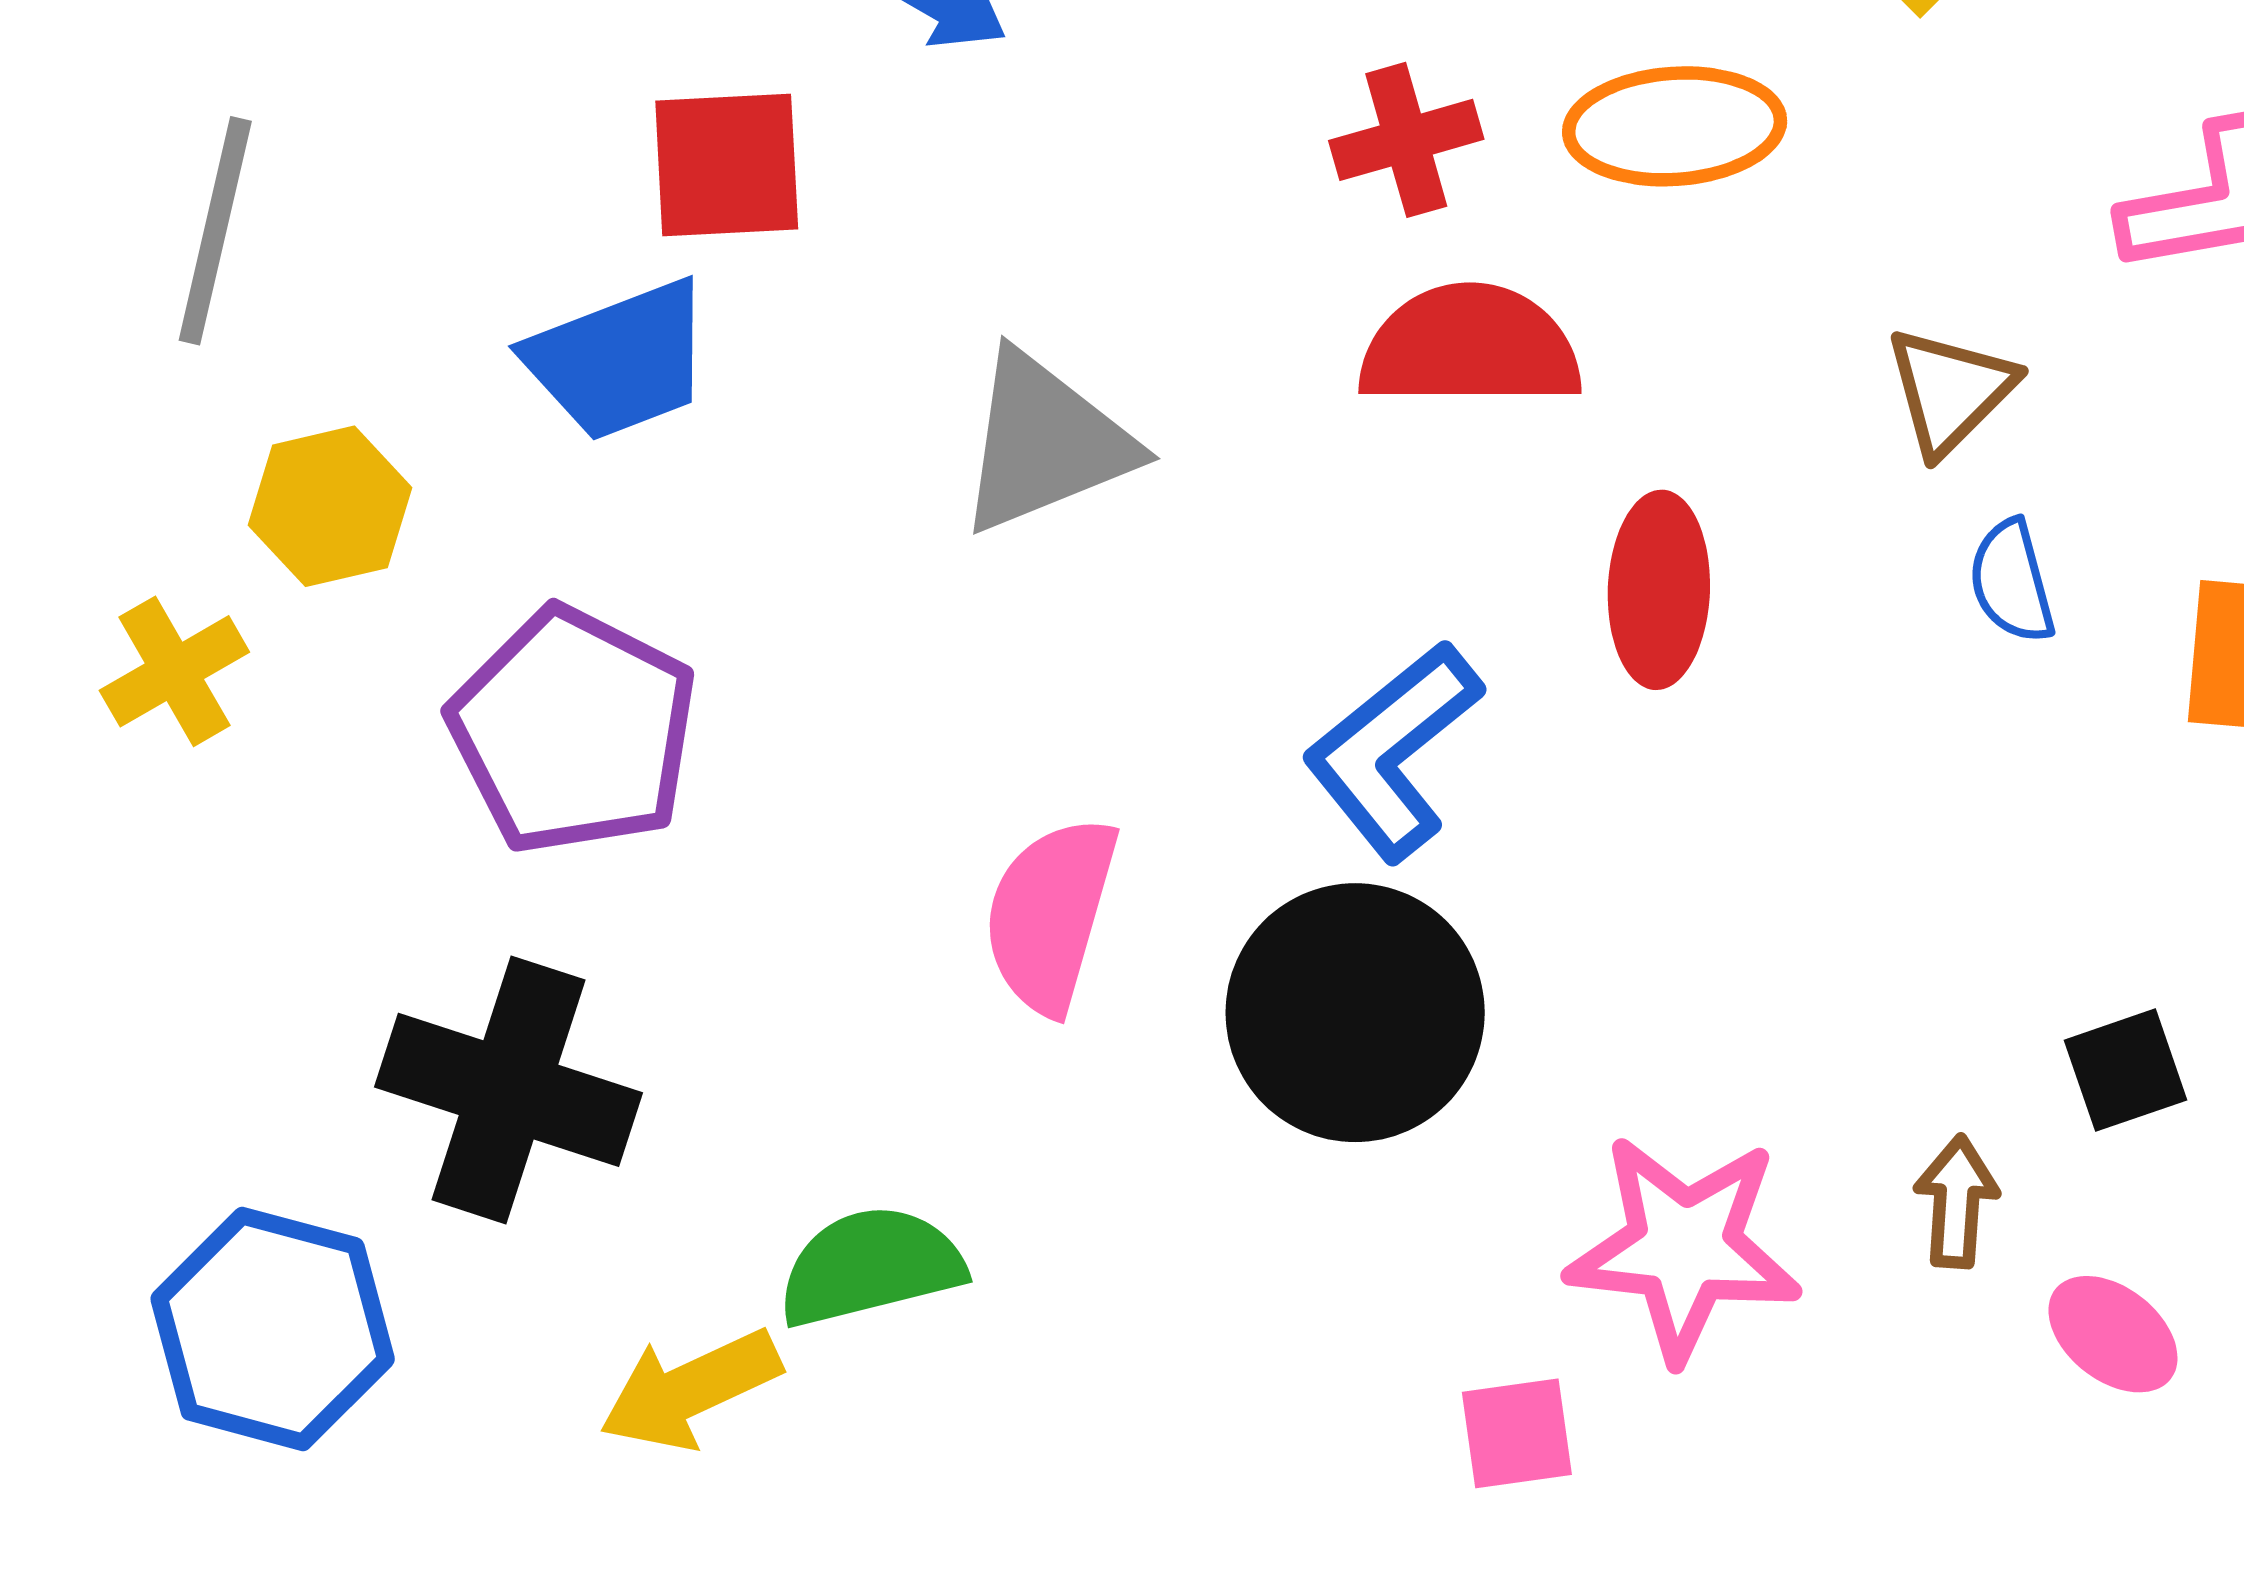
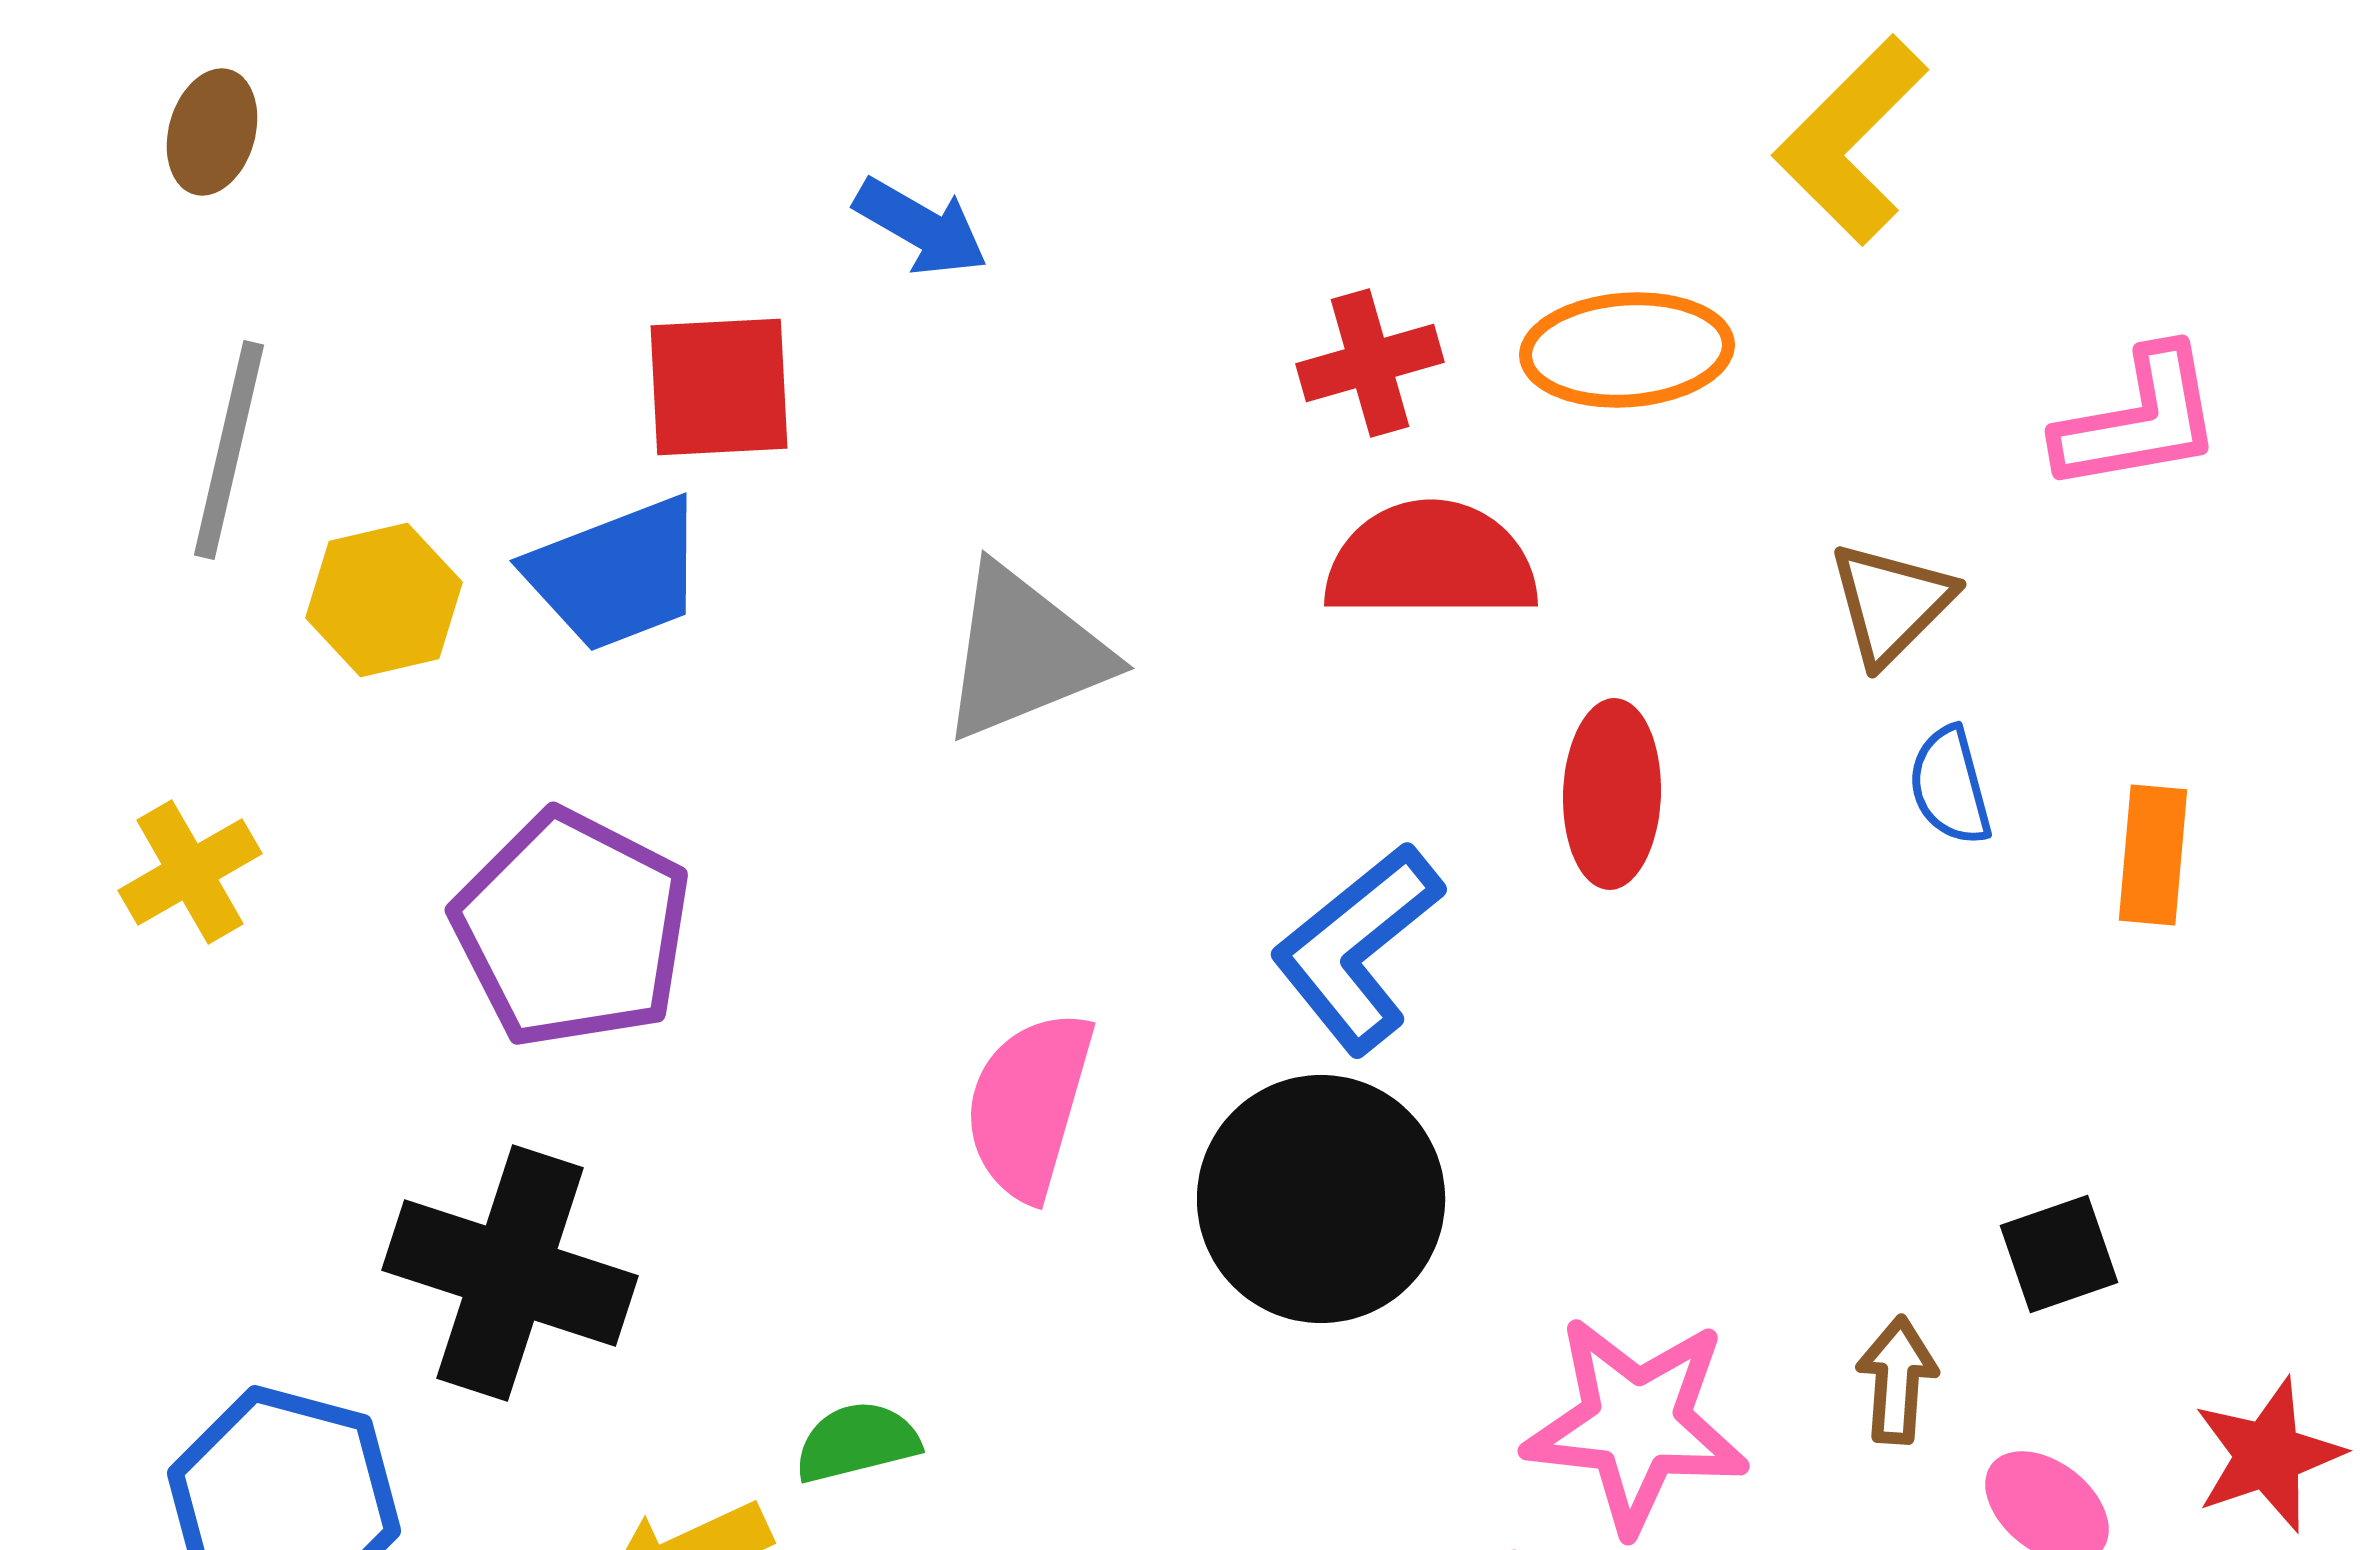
yellow hexagon: (330, 506) -> (384, 600), moved
green semicircle: (871, 1266) -> (857, 1442), size x0.7

